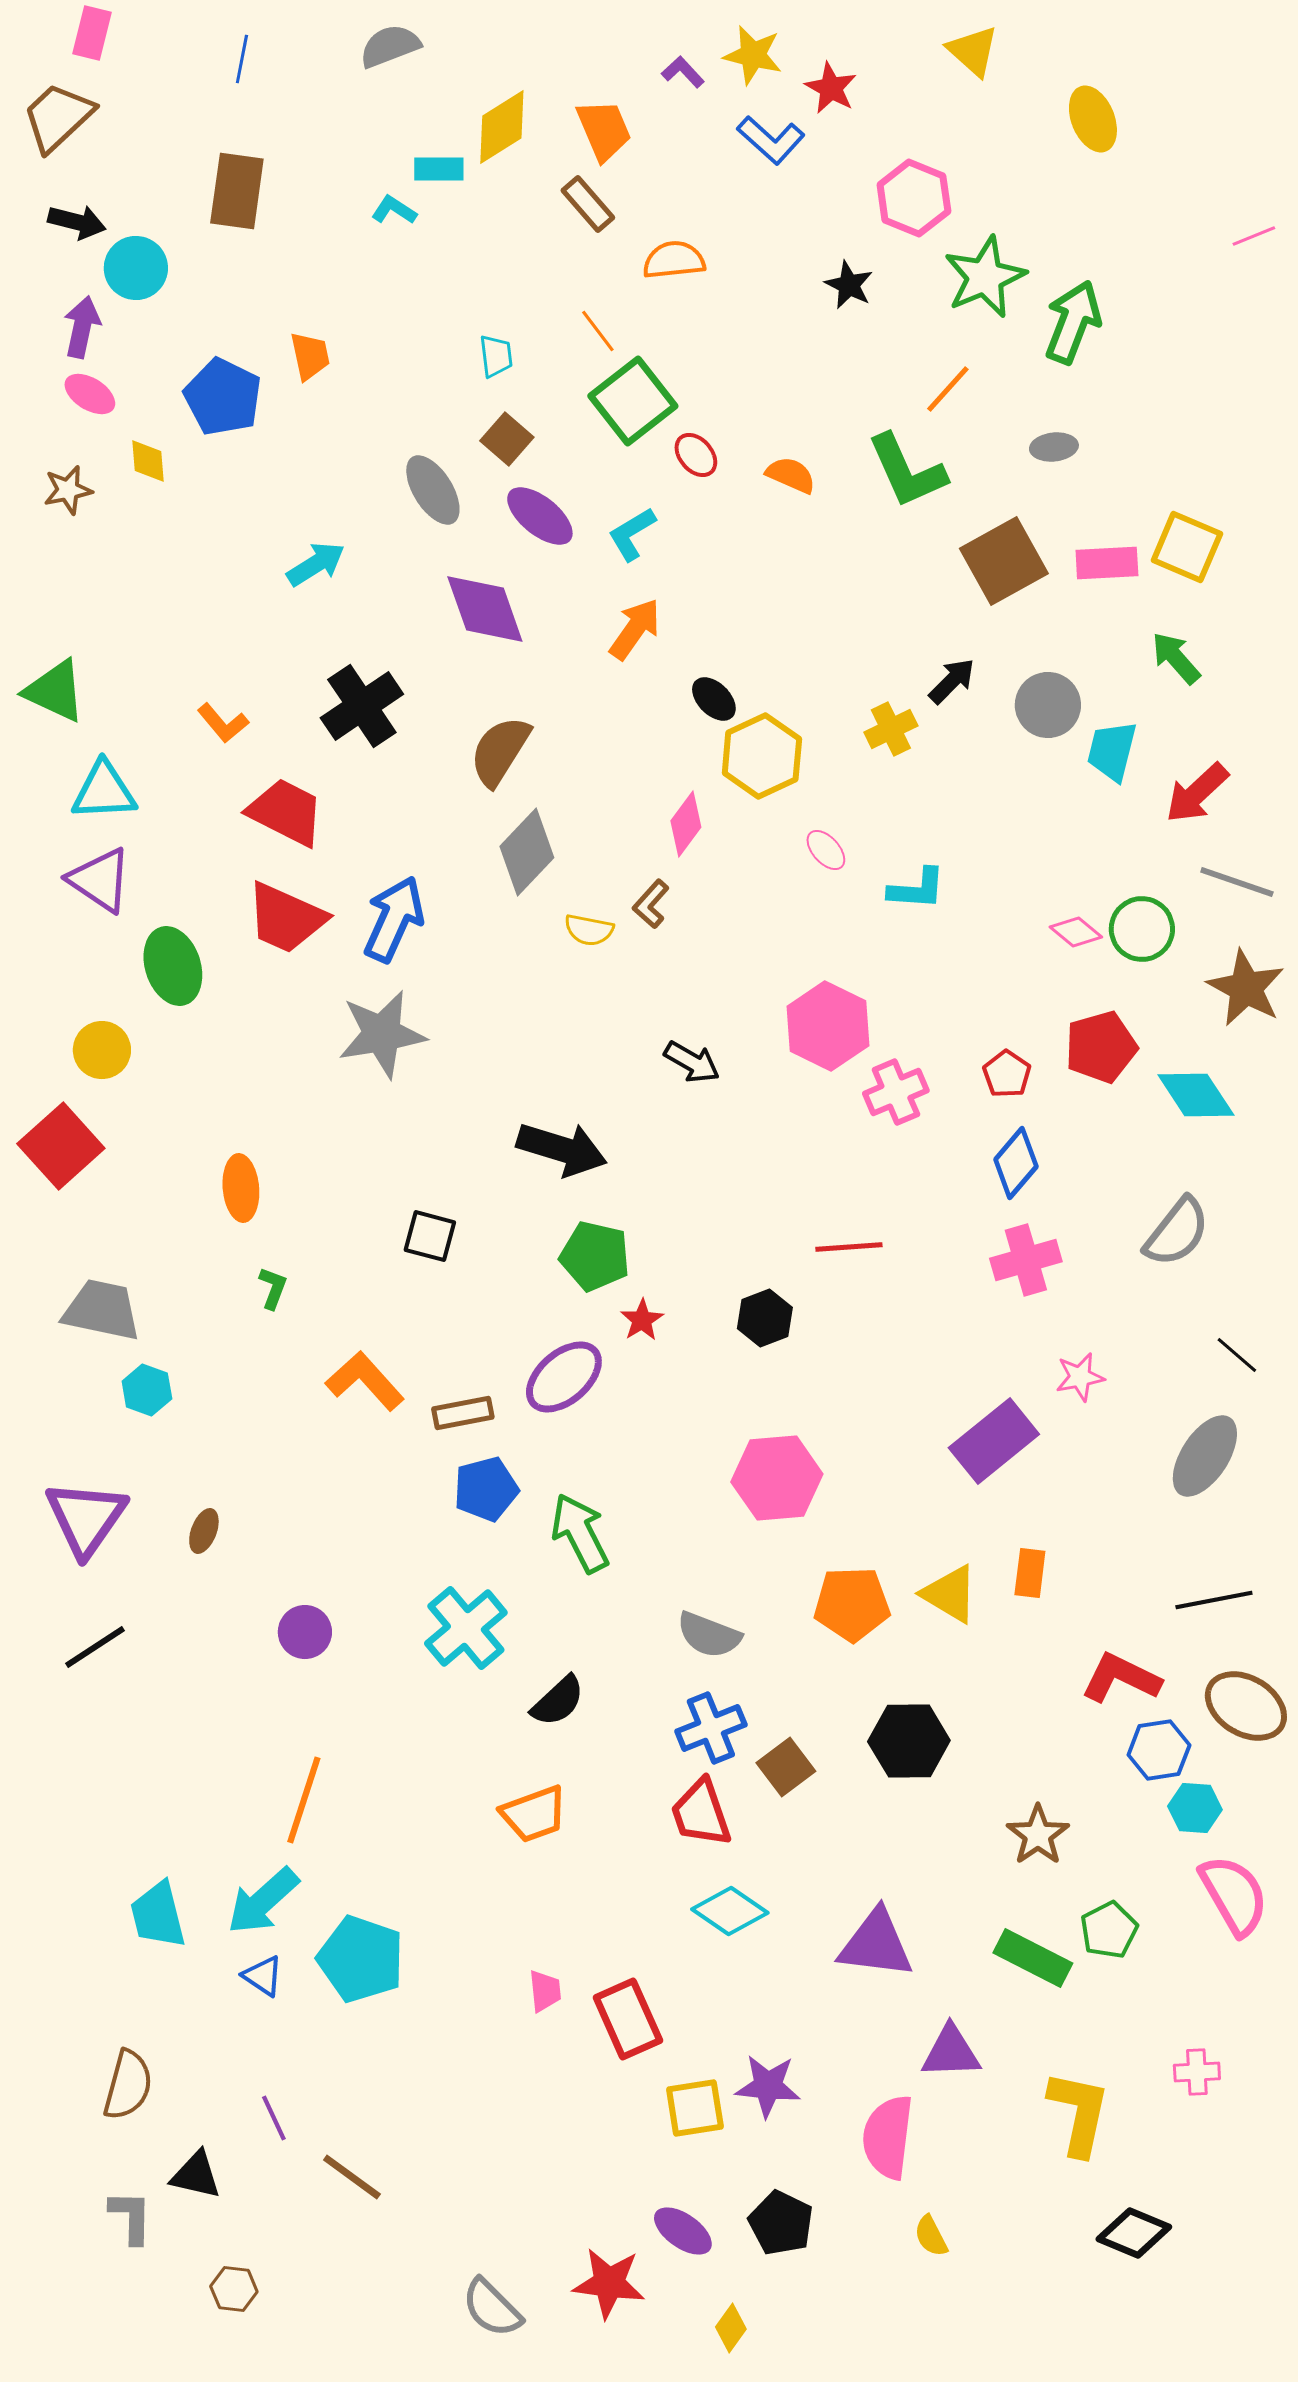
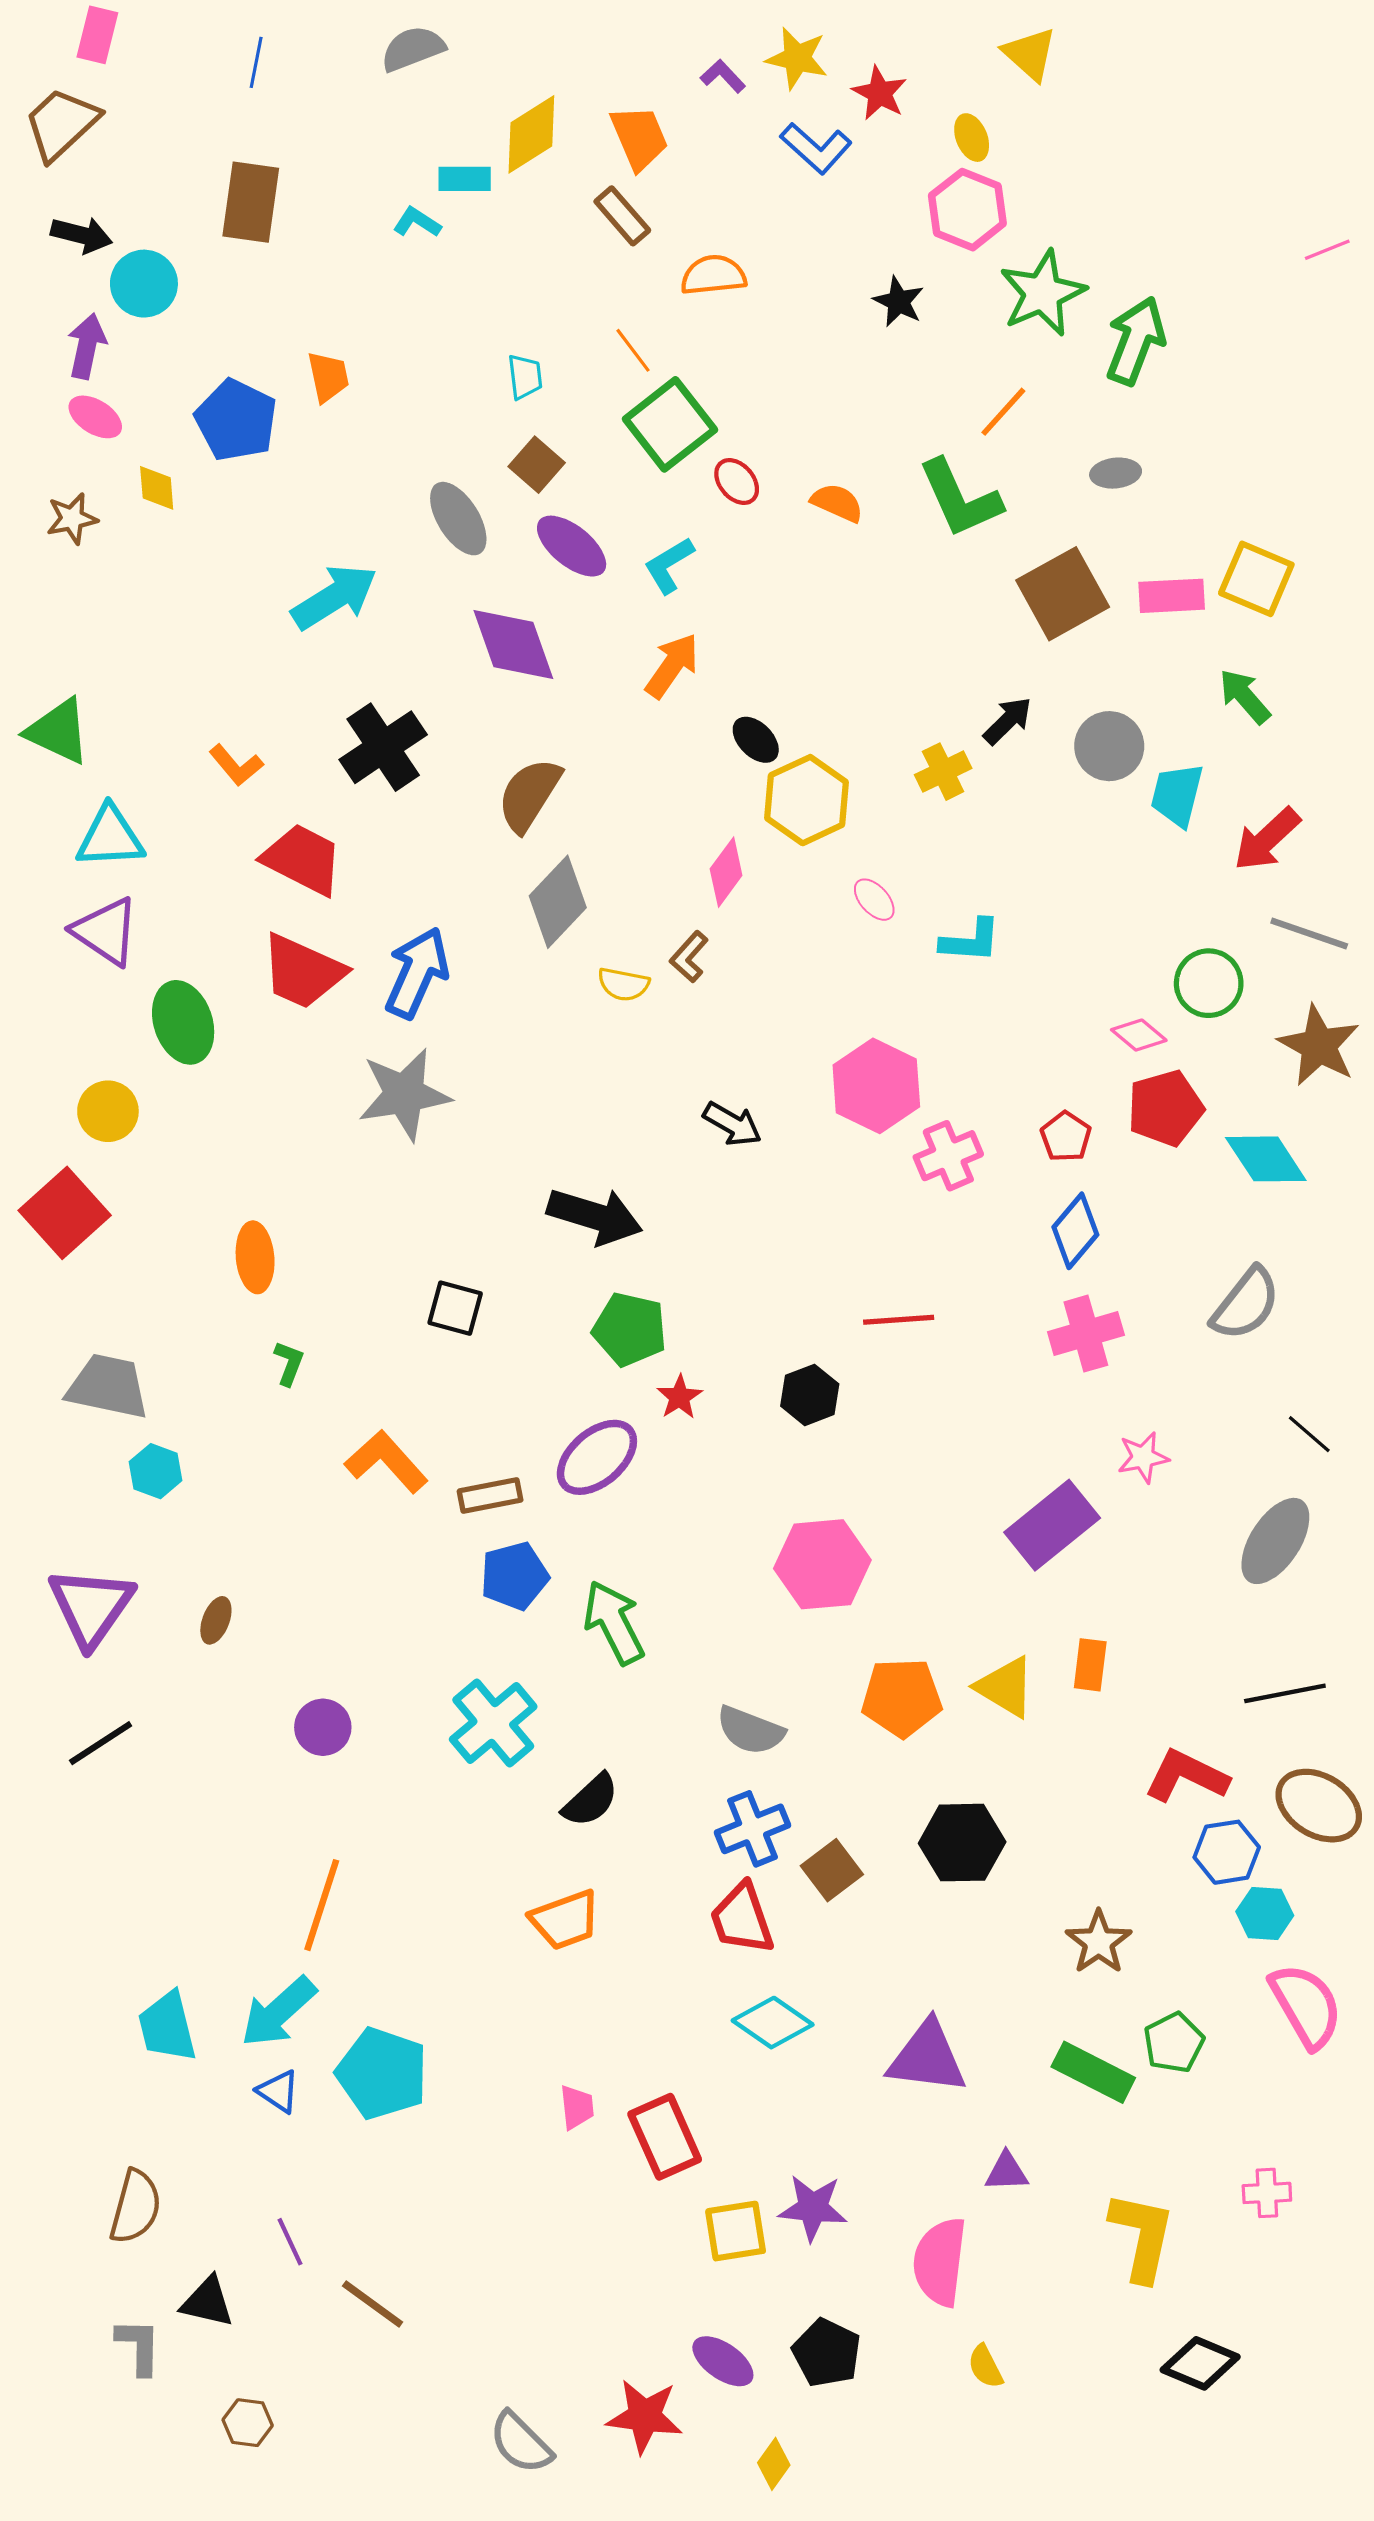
yellow ellipse: (1093, 119) -> (972, 138), moved, size x0.7
cyan arrow: (316, 564) -> (334, 597), size x1.4
pink diamond: (1076, 932) -> (1139, 1035), moved
purple triangle: (951, 2052) -> (1007, 2172), size x0.7

